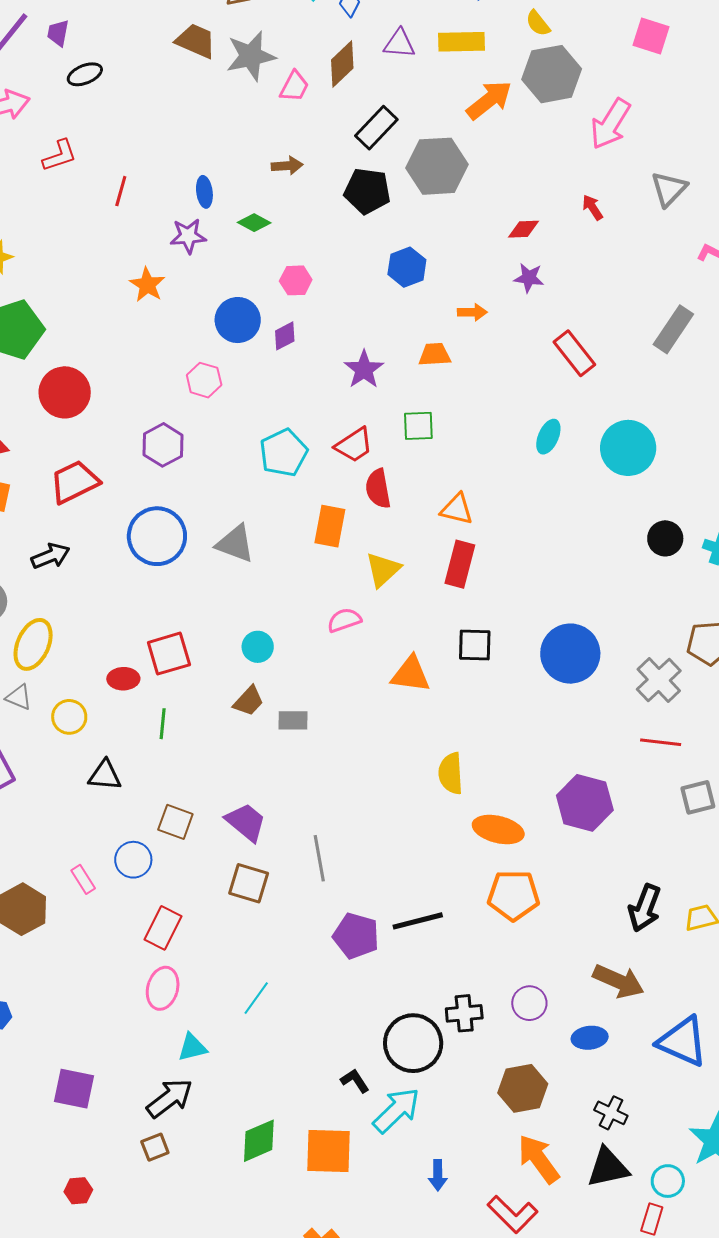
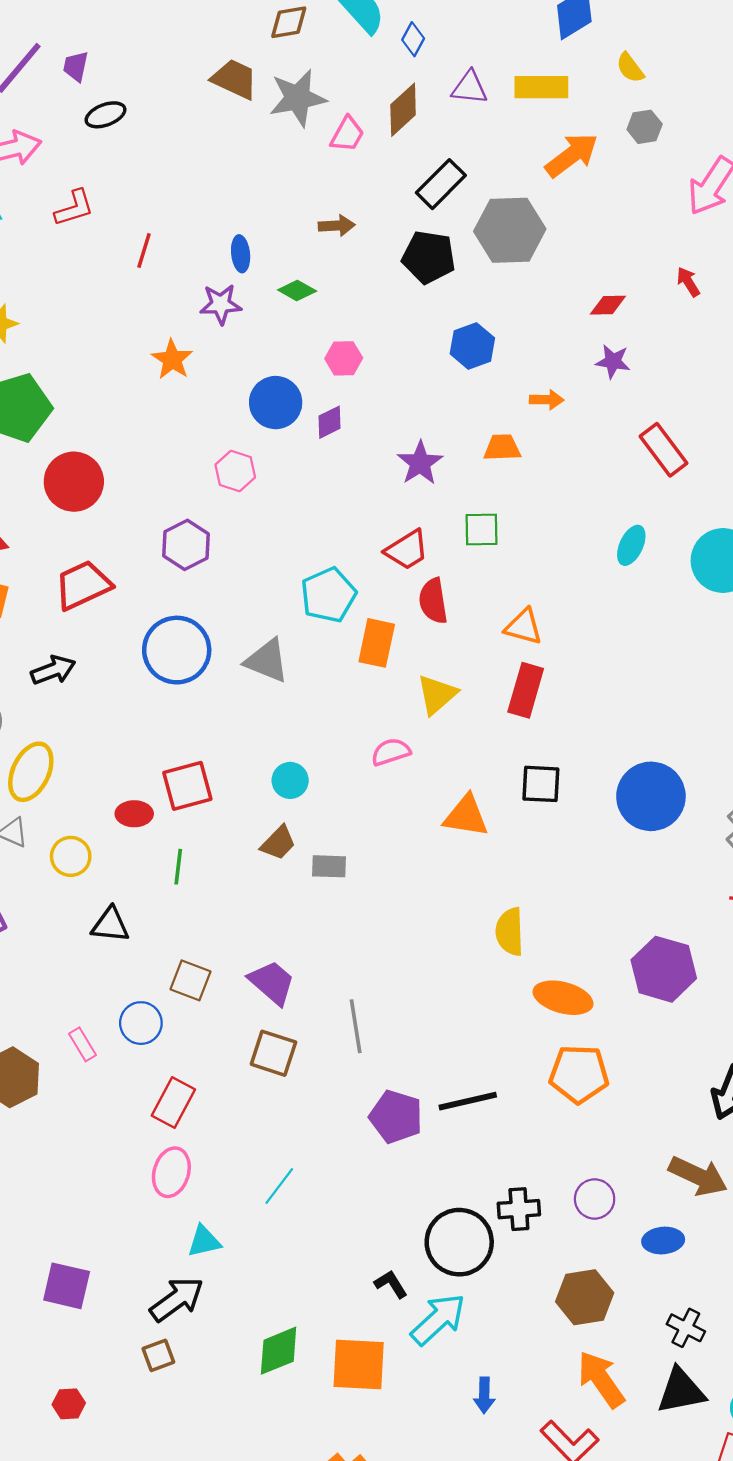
gray hexagon: (552, 74) -> (645, 127), size x0.5
cyan pentagon: (284, 453) -> (328, 595), moved

